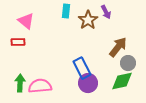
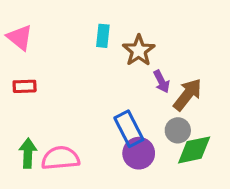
purple arrow: (106, 12) -> (161, 81), moved
pink triangle: (26, 21) -> (20, 37), moved
gray circle: (128, 63) -> (178, 130), moved

